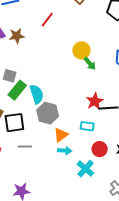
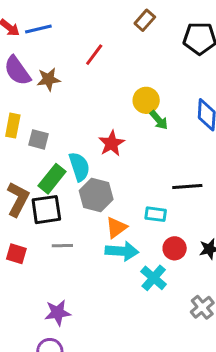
green rectangle: (17, 90) -> (52, 179), moved
red star: (95, 101) -> (112, 143), moved
cyan arrow: (65, 151) -> (122, 251), size x1.5

